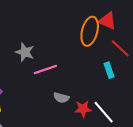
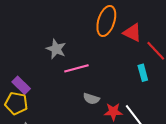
red triangle: (107, 21) -> (132, 33), moved
orange ellipse: (90, 31) -> (106, 21), moved

